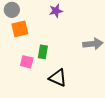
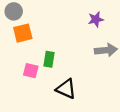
purple star: (56, 11) -> (96, 19), moved

